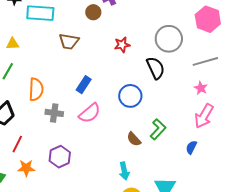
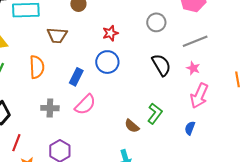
gray circle: (169, 39) -> (156, 22), size x0.7
black semicircle: (156, 68) -> (161, 65), moved
orange semicircle: (36, 89) -> (37, 67), moved
blue circle: (130, 96) -> (107, 62), moved

